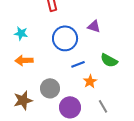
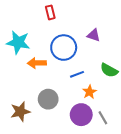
cyan star: (21, 33) -> (18, 42), size x1.6
orange arrow: (24, 60) -> (37, 63), moved
purple circle: (70, 107) -> (81, 115), moved

